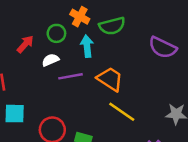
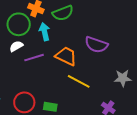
green circle: (56, 33) -> (19, 24), size x1.5
purple semicircle: (163, 48) -> (96, 45), moved

